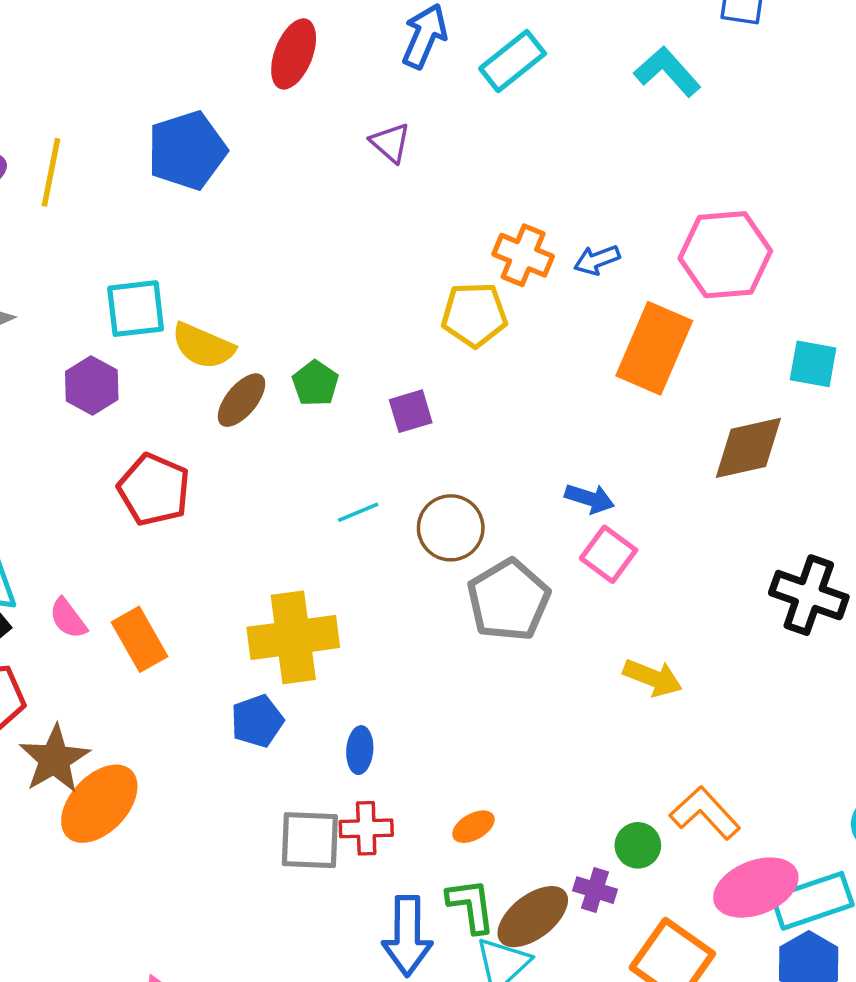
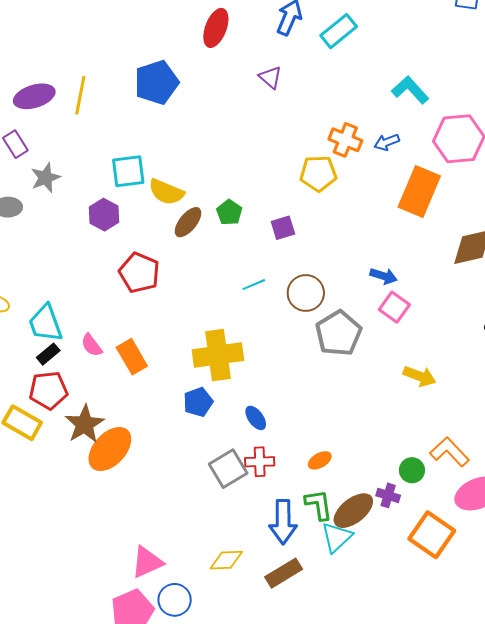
cyan L-shape: (667, 72) -> (410, 90), moved
blue ellipse: (360, 750) -> (256, 418), turned -40
gray square: (310, 840) -> (228, 469), turned -33

